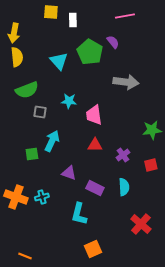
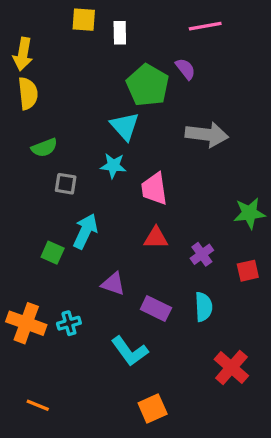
cyan triangle: (59, 61) -> (125, 126), moved
green semicircle: (27, 90) -> (44, 148), size x0.7
green square: (32, 154) -> (53, 253), turned 32
cyan L-shape: (79, 214) -> (130, 351), turned -50
orange line: (25, 256) -> (38, 405), moved

